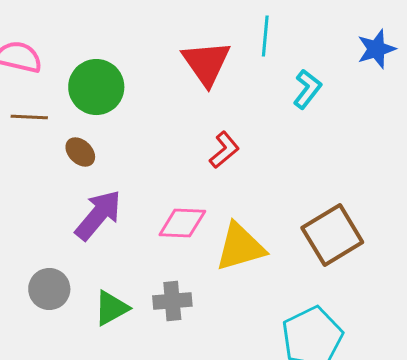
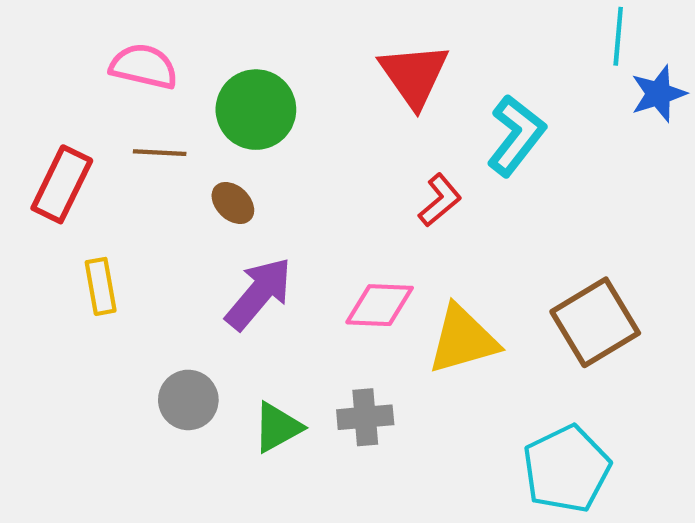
cyan line: (265, 36) -> (618, 36), moved
blue star: (376, 49) -> (658, 94), moved
cyan L-shape: (307, 89) -> (516, 135), moved, size x1.4

